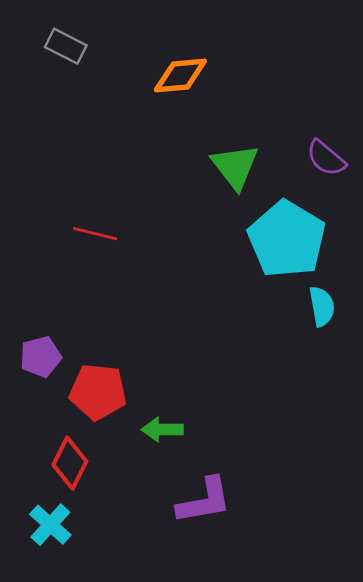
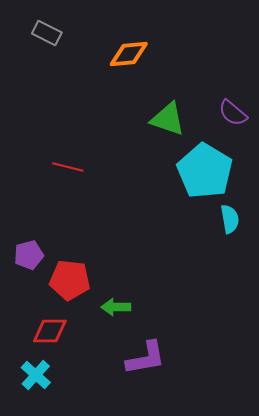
green triangle: (235, 166) -> (168, 119), turned -33
red diamond: (70, 463) -> (50, 331), turned 63

